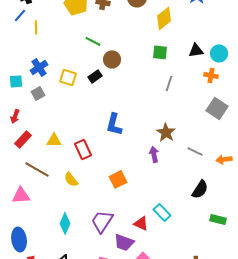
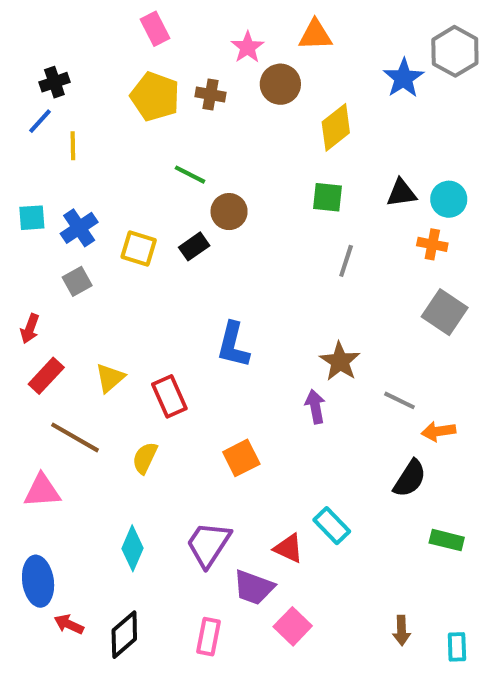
cyan square: (16, 81) -> (32, 218), moved
yellow triangle: (54, 140) -> (110, 378), turned -42
orange arrow: (224, 159) -> (438, 431), moved
yellow semicircle: (71, 179) -> (145, 458), turned 63

